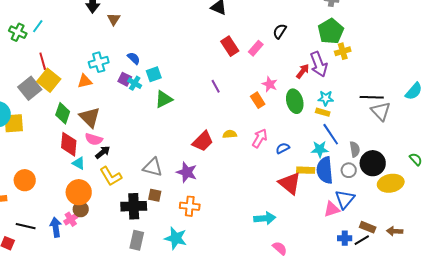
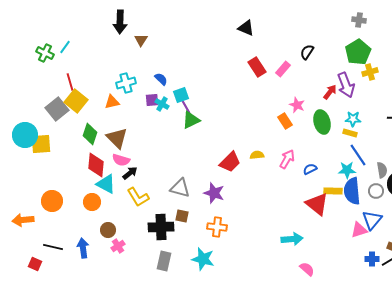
purple square: (125, 79) -> (152, 100), turned -32
purple line: (216, 86) -> (186, 107), moved
cyan triangle: (79, 163) -> (106, 184), size x1.5
orange circle: (79, 192) -> (92, 202), moved, size x0.7
pink cross: (71, 219) -> (118, 246), moved

